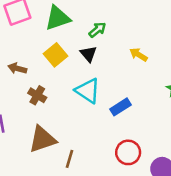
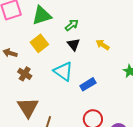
black triangle: (89, 54) -> (74, 44), moved
brown triangle: (42, 139) -> (28, 107), turned -45

